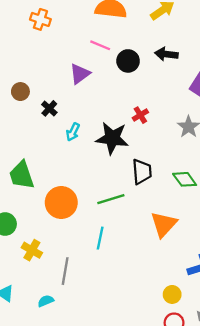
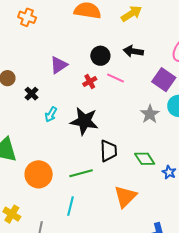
pink line: (100, 45) -> (115, 78), moved
red cross: (140, 115) -> (90, 82), moved

